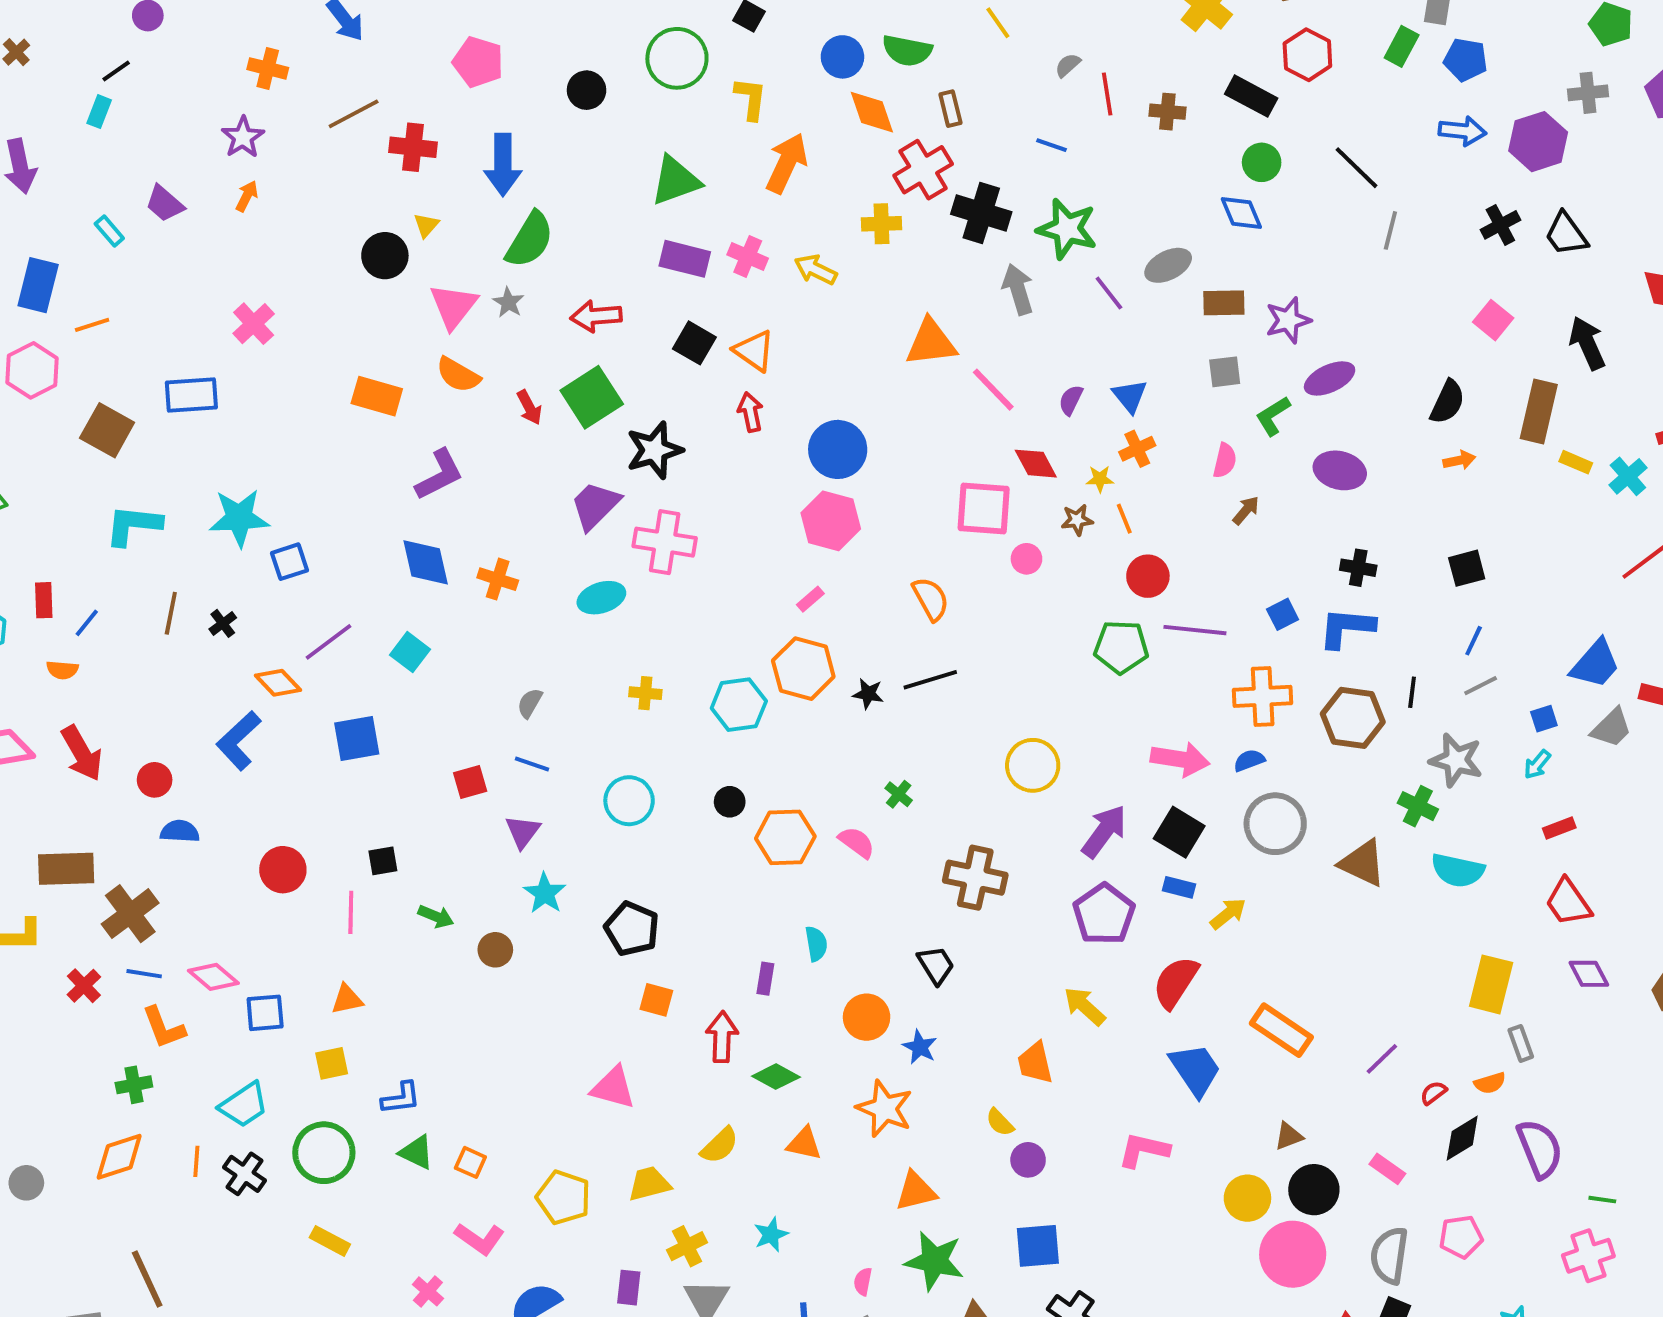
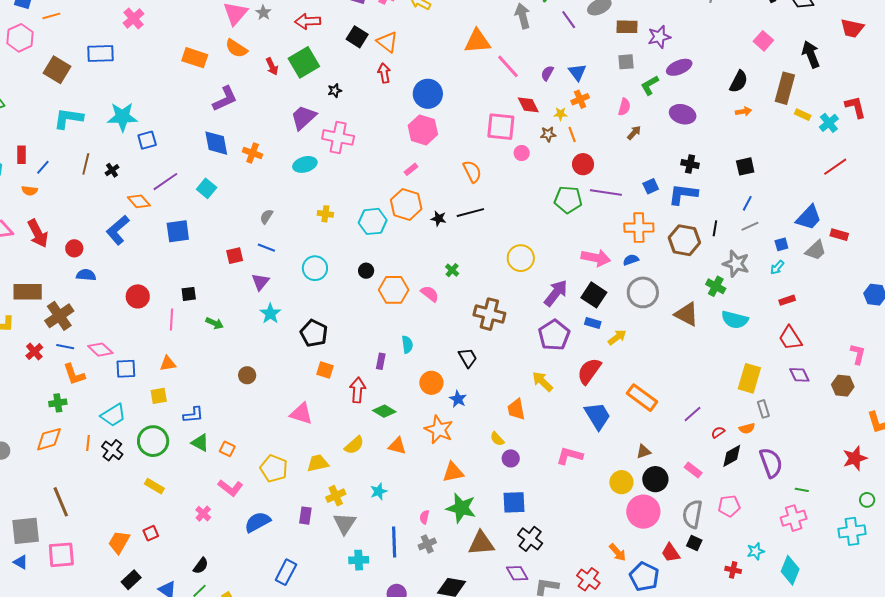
black star: (654, 450) -> (335, 91), size x0.5
brown circle: (495, 950) -> (247, 375), moved

